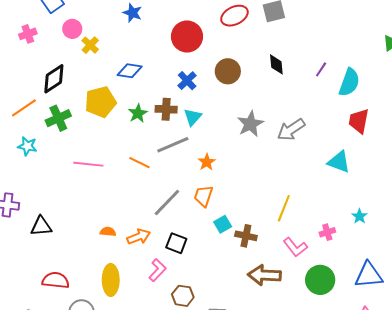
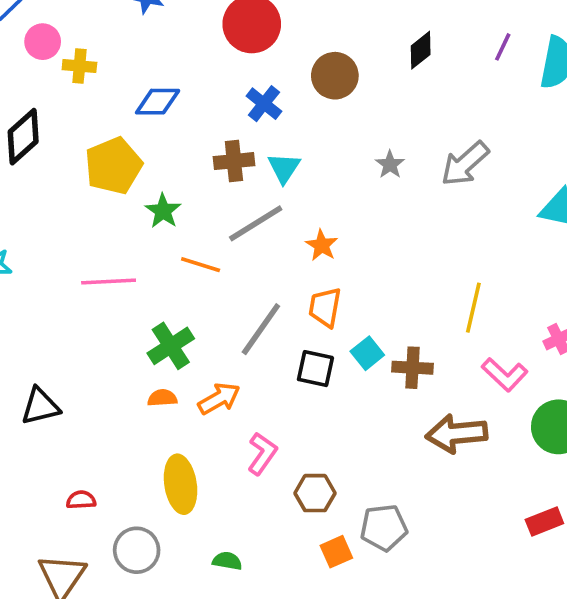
yellow cross: (90, 45) -> (79, 66), turned -30
black diamond: (276, 64) -> (421, 50), turned 65
green star: (138, 113) -> (163, 211), moved
green cross: (58, 118) -> (171, 346), moved
gray star: (250, 124) -> (390, 164), size x0.6
black square: (176, 243) -> (315, 369), moved
red semicircle: (56, 280) -> (81, 500), size x0.6

